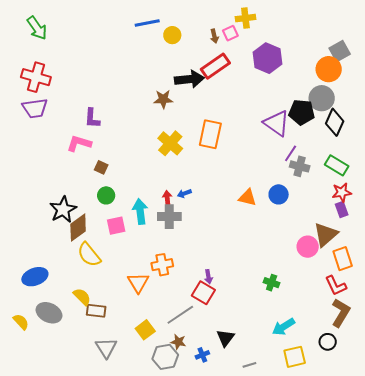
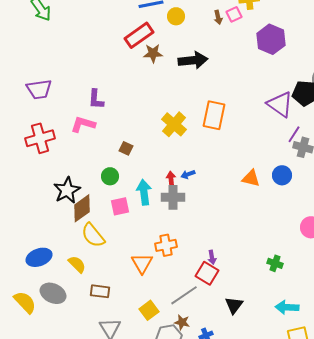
red rectangle: (215, 66) -> (139, 35), moved
red cross: (36, 77) -> (40, 138), moved, turned -32
brown star: (163, 99) -> (153, 53), moved
brown square: (101, 167) -> (126, 148), moved
yellow semicircle: (82, 297) -> (77, 264), moved
yellow semicircle: (21, 322) -> (25, 302), size x1.4
cyan arrow: (284, 327) -> (287, 307), turned 35
black triangle: (225, 338) -> (234, 305), moved

